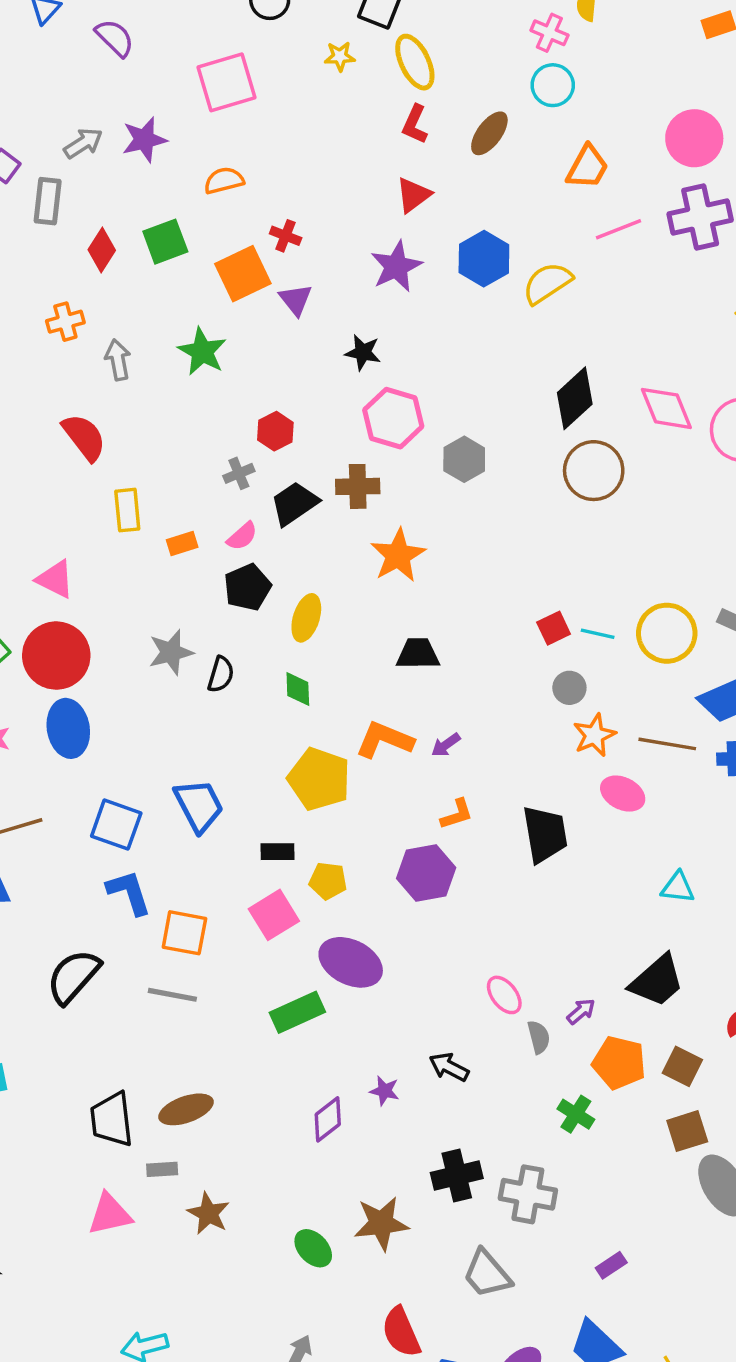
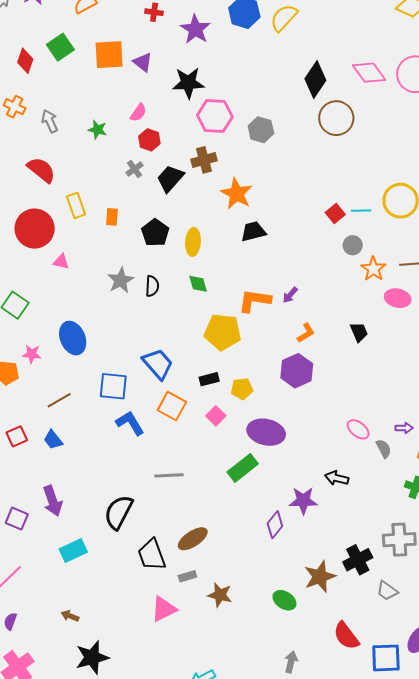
red cross: (286, 236) -> (154, 12), moved
orange square: (243, 274) -> (109, 55), turned 36
orange cross: (65, 322) -> (15, 107), turned -35
green star: (202, 351) -> (97, 130), moved, size x0.7
black star: (363, 352) -> (188, 83), size x1.5
pink semicircle: (242, 536) -> (138, 113), moved
orange rectangle: (182, 543) -> (112, 217), turned -54
pink triangle: (55, 579) -> (61, 262), moved, size x0.7
black trapezoid: (418, 654) -> (253, 232), moved
red circle: (56, 656) -> (35, 229), moved
black trapezoid: (545, 834) -> (359, 332), size x0.6
pink square: (274, 915) -> (216, 416), size x0.7
orange square: (184, 933) -> (172, 406), moved, turned 32
black semicircle: (73, 976) -> (119, 512), moved
purple arrow: (581, 1011) -> (404, 428), turned 54
purple star: (384, 1091) -> (303, 501), size x1.6
black cross: (457, 1175) -> (358, 560), moved
gray trapezoid: (487, 1274) -> (387, 591), size x0.7

